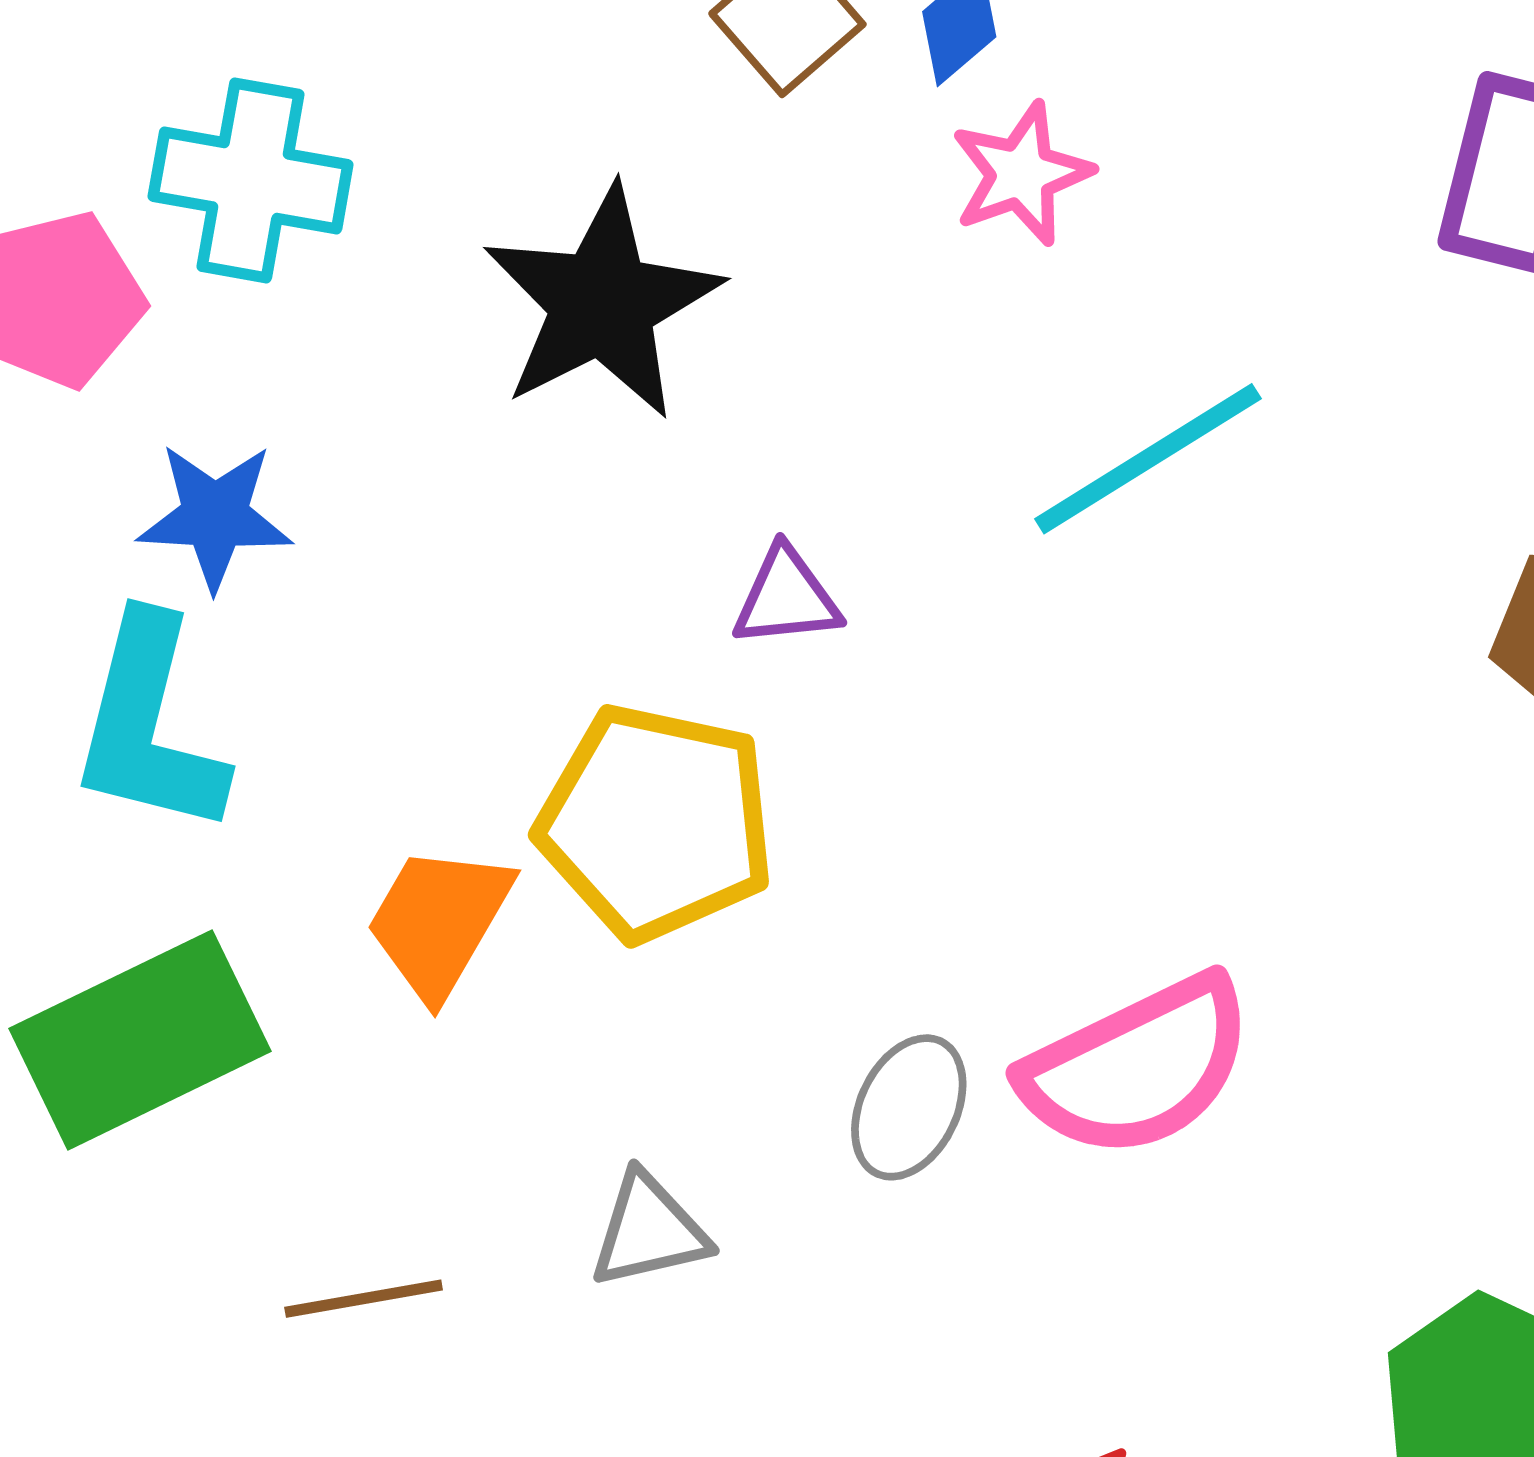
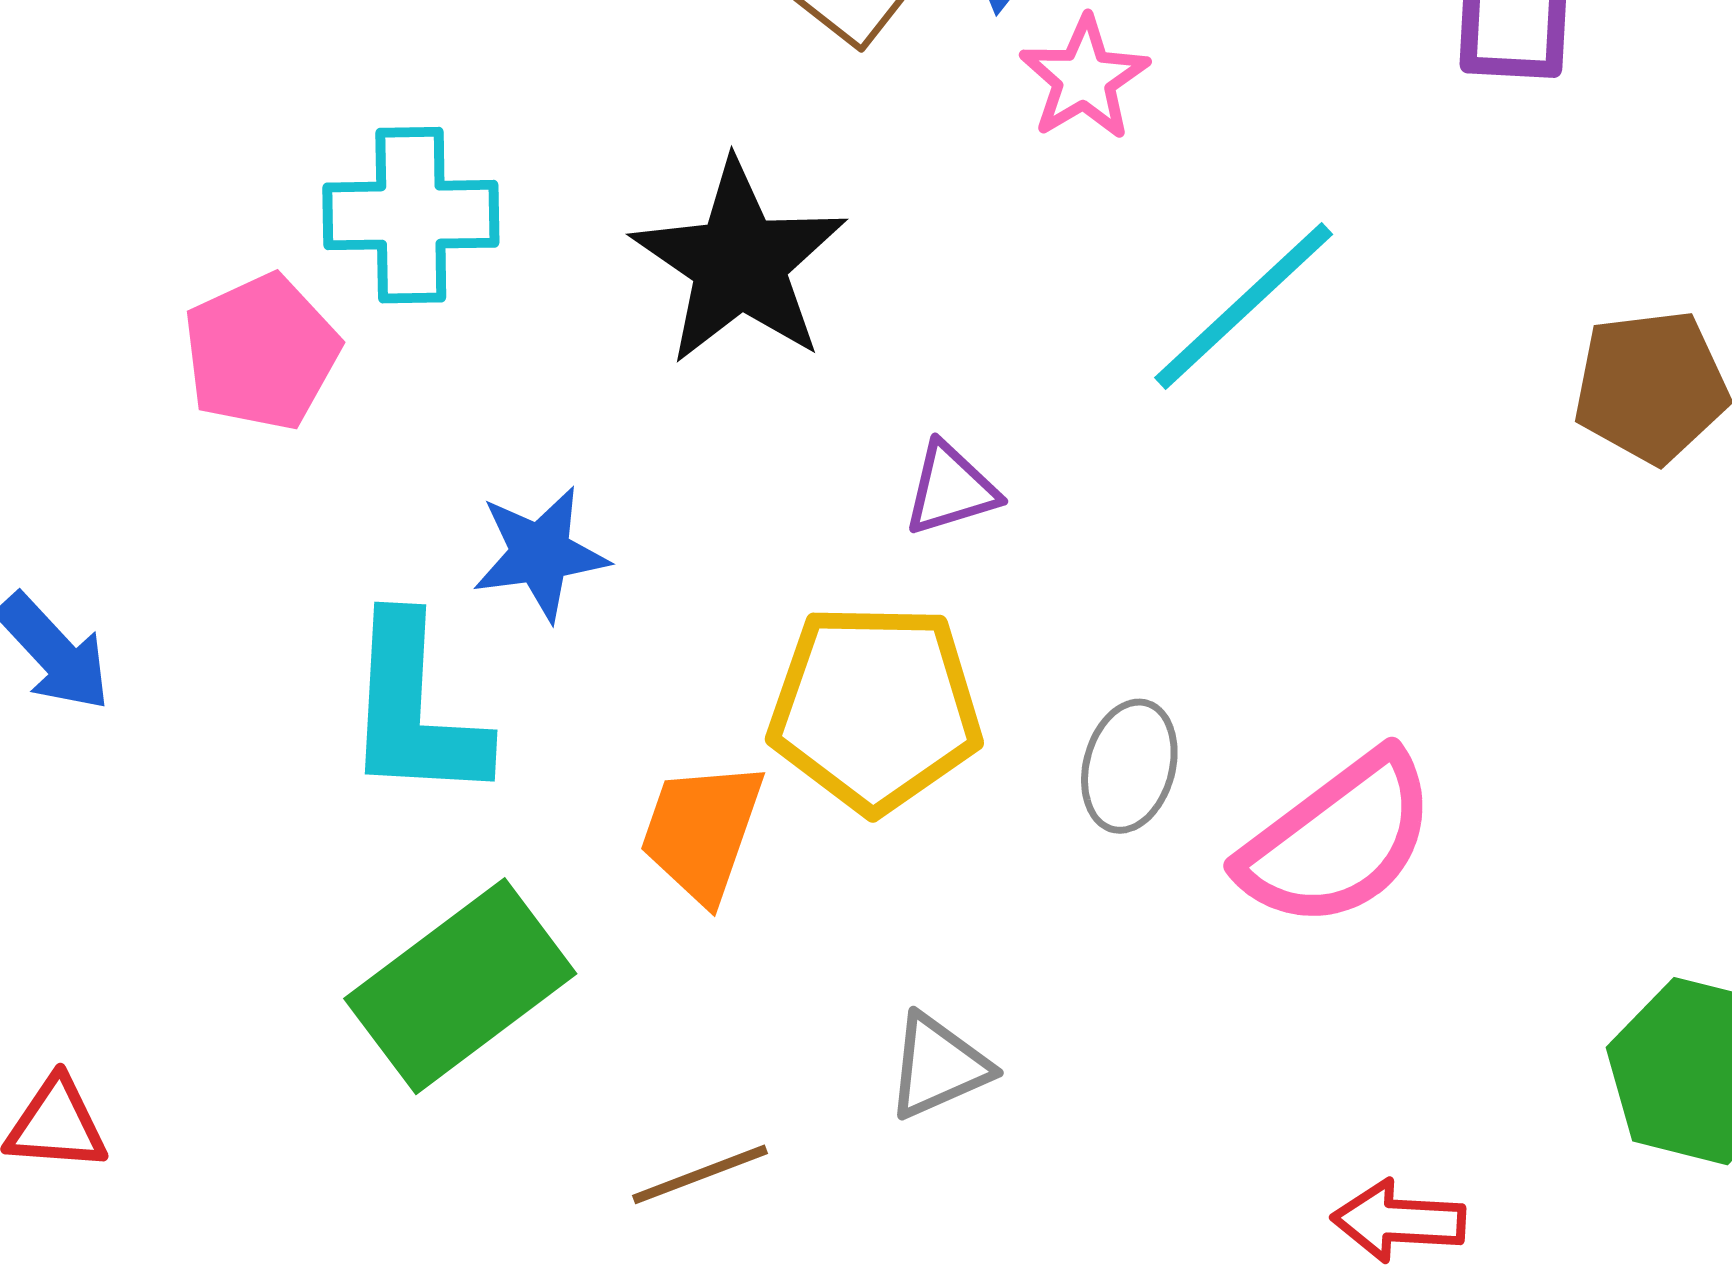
blue star: (215, 516) -> (540, 554), moved
gray ellipse: (909, 1107) -> (1129, 766), moved

